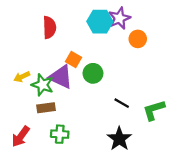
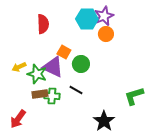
orange circle: (138, 39) -> (106, 34), moved
black line: (122, 103) -> (76, 90), moved
green cross: (60, 134) -> (52, 96), moved

